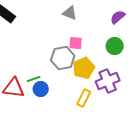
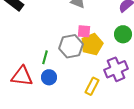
yellow pentagon: (84, 68) -> (92, 44), moved
green line: (34, 79) -> (45, 57), moved, turned -56

